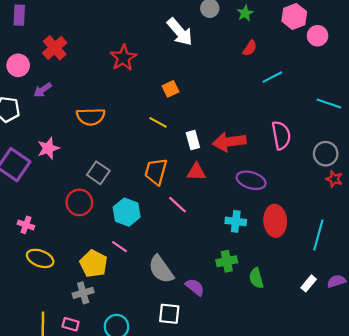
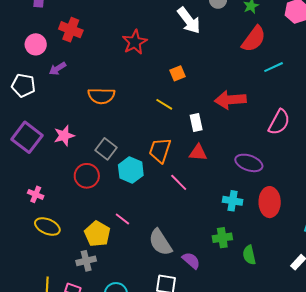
red cross: (55, 48) -> (71, 30), turned -30
red semicircle: (250, 48) -> (254, 39), size x1.8
pink semicircle: (281, 135) -> (279, 122), turned 36
red arrow: (229, 142) -> (230, 100), moved
pink star: (48, 148) -> (64, 136), moved
cyan hexagon: (127, 212) -> (131, 170), moved

